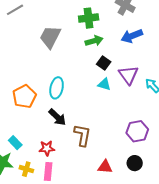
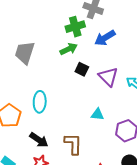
green cross: (89, 18) -> (75, 27), moved
cyan triangle: (104, 84) -> (98, 114), moved
black arrow: (57, 117) -> (39, 140), moved

